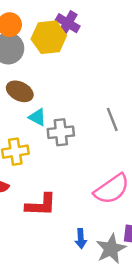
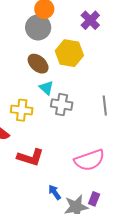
yellow hexagon: (49, 37) -> (69, 53), moved
blue arrow: (81, 238) -> (55, 192), turned 133

